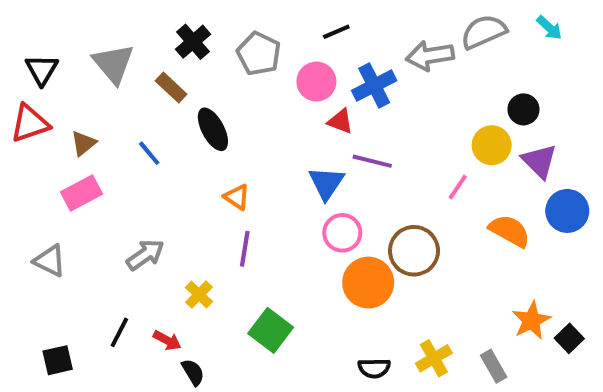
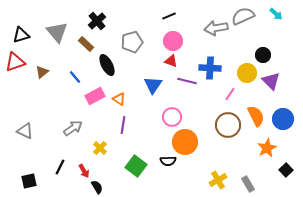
gray pentagon: (259, 54) -> (132, 42), moved, turned 30
black triangle: (42, 70) -> (21, 35), turned 42
pink circle: (316, 82) -> (173, 41), moved
blue cross: (374, 86) -> (210, 68), moved, turned 30
blue triangle: (326, 183) -> (153, 85), moved
pink rectangle: (82, 193) -> (95, 96), moved
blue circle: (567, 211) -> (283, 119), moved
orange semicircle: (510, 231) -> (256, 116), turned 35
brown circle: (414, 251) -> (228, 125), moved
orange star: (531, 320) -> (267, 148), moved
red arrow: (167, 340) -> (84, 171), turned 32
black semicircle: (374, 368) -> (168, 161), moved

